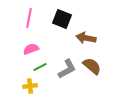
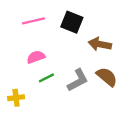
pink line: (29, 18) -> (34, 21), turned 66
yellow cross: (30, 86) -> (16, 98), moved

